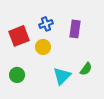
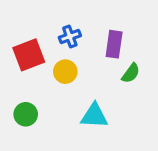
green semicircle: (86, 69) -> (131, 73), moved
cyan triangle: (62, 76) -> (94, 116), turned 48

